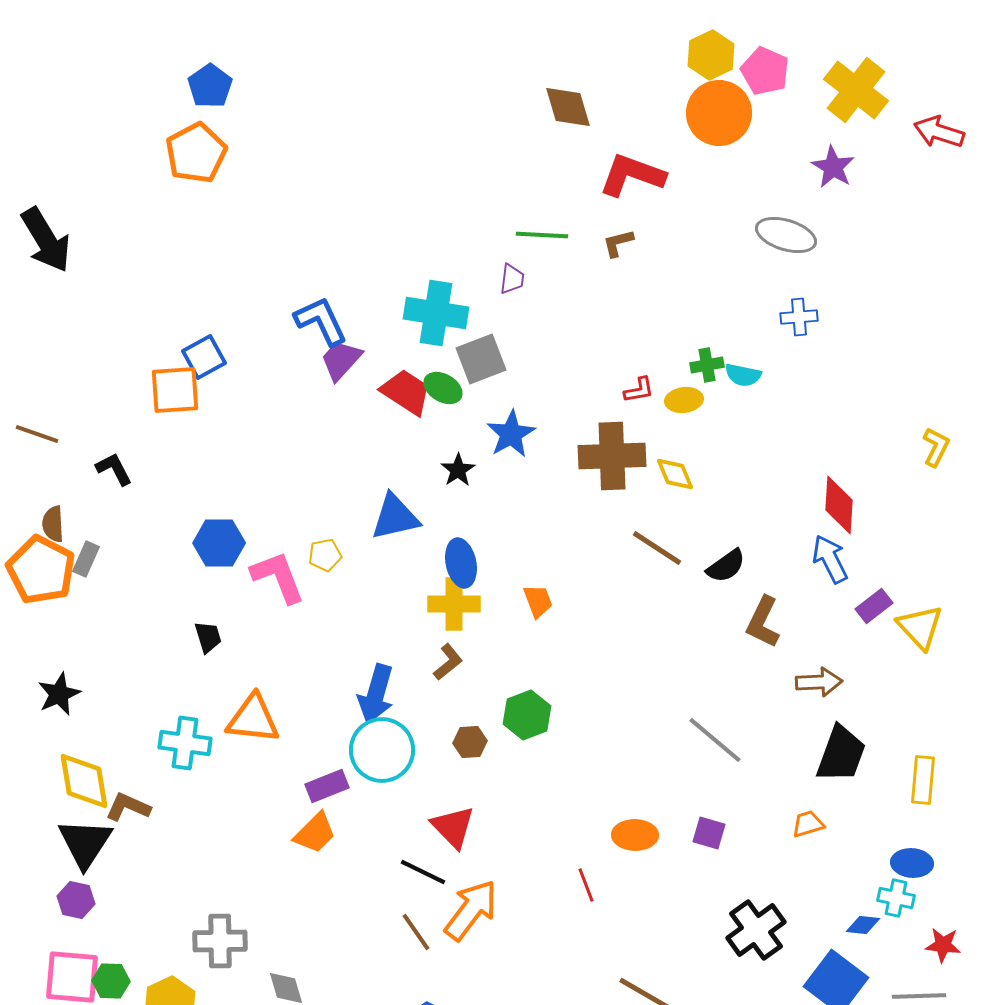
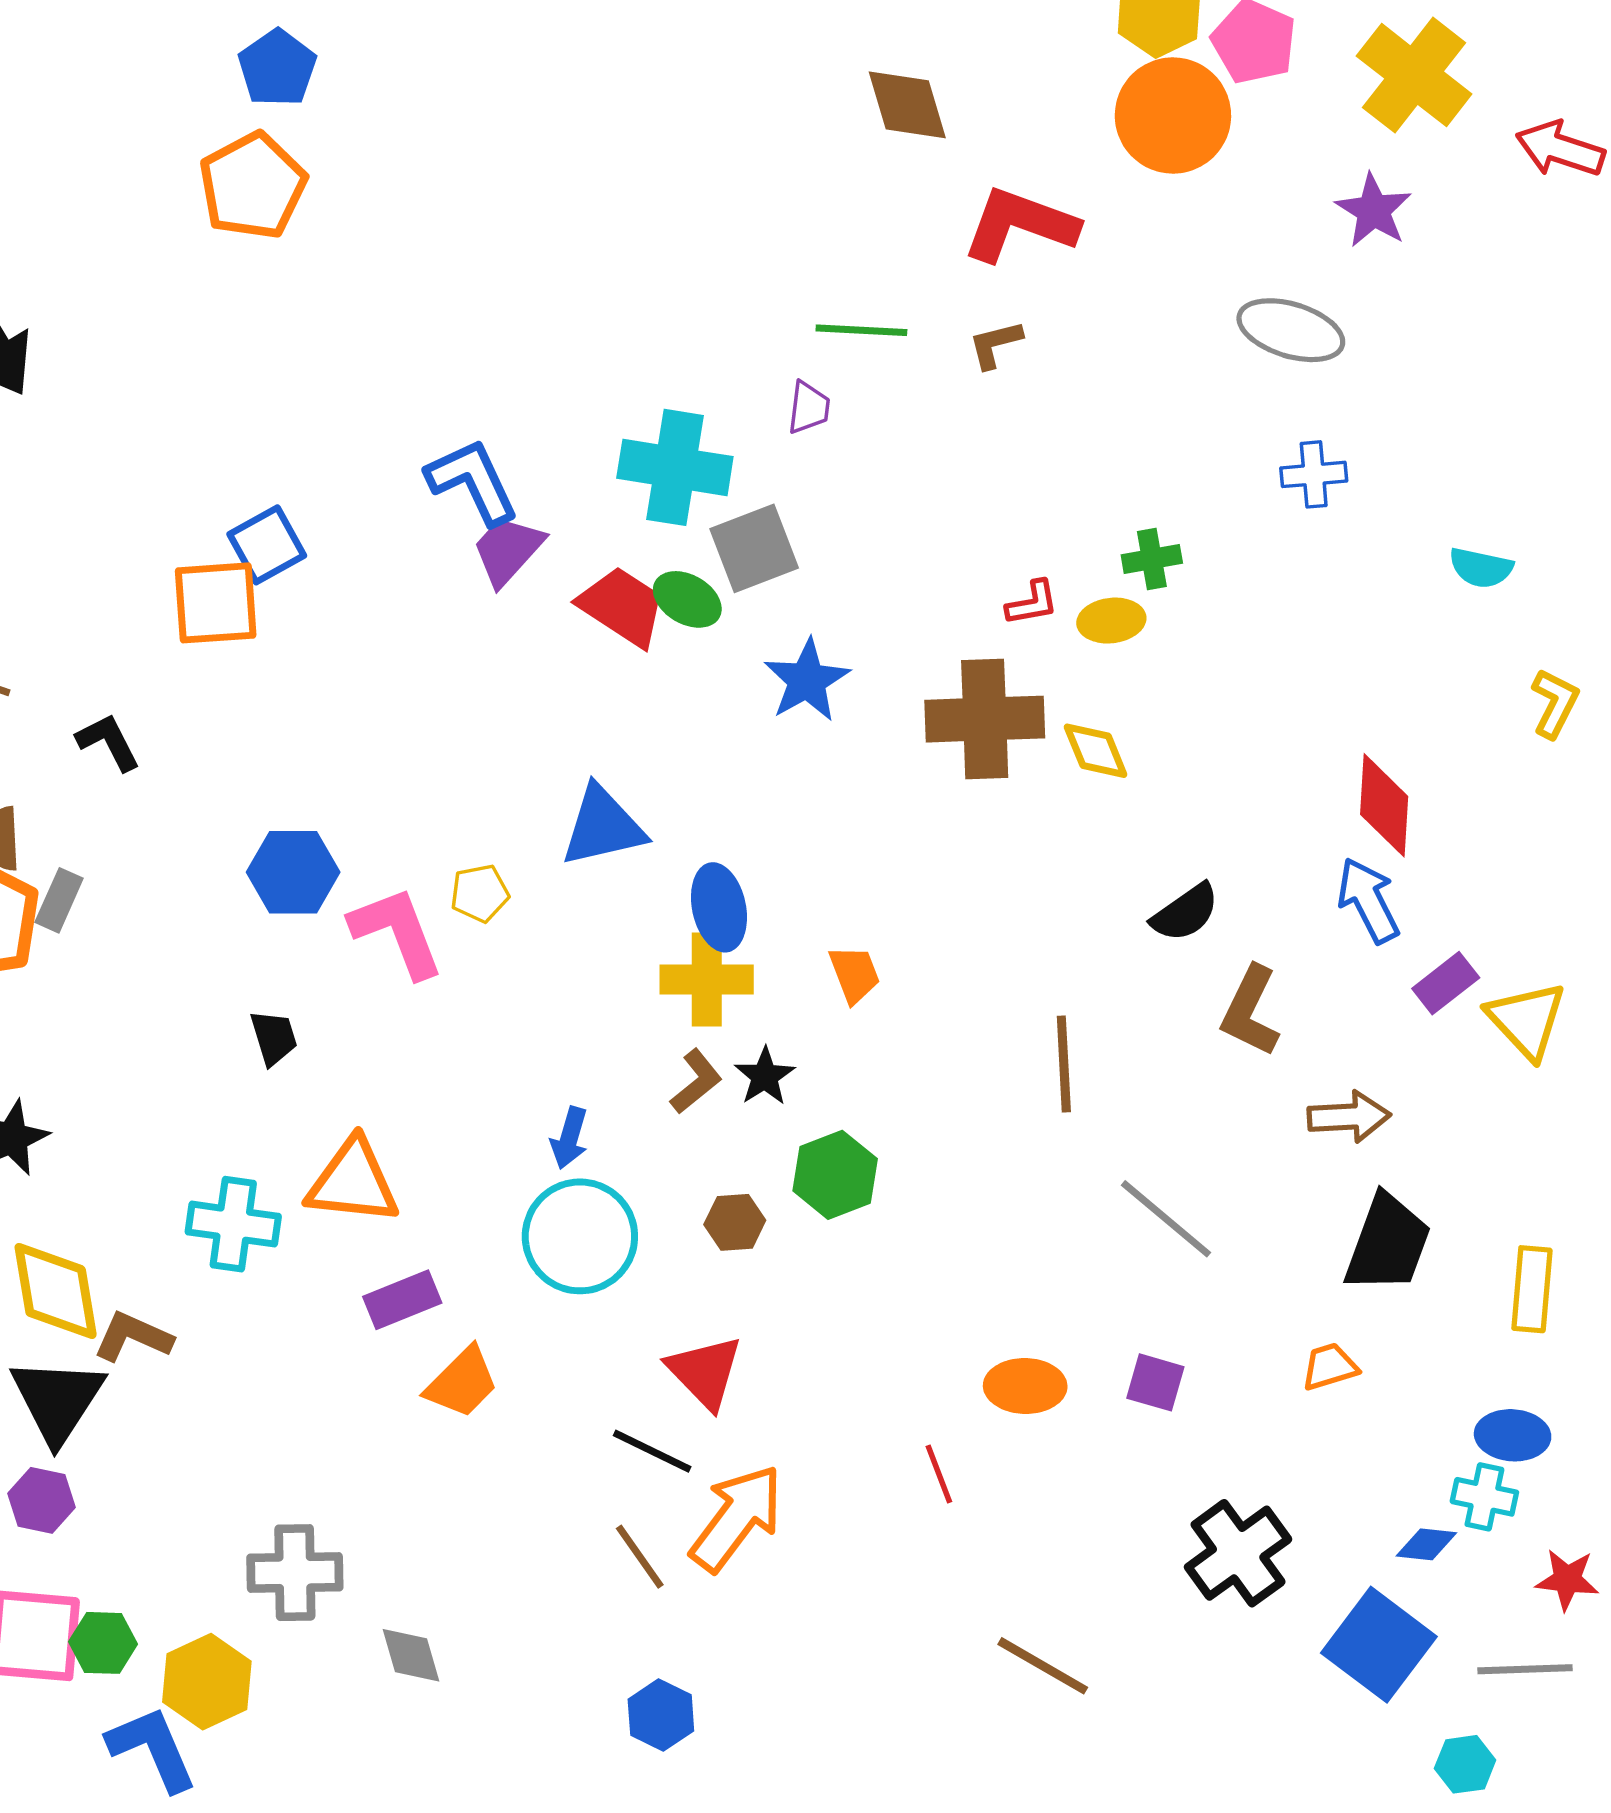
cyan semicircle: (743, 375) -> (1481, 568), moved
black star: (458, 470) -> (765, 1076), moved
brown line: (657, 548) -> (1064, 1064), moved, turned 54
blue arrow: (376, 694) -> (569, 1138), size x0.6
purple rectangle: (327, 786) -> (402, 1300), moved

